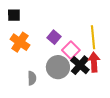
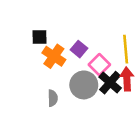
black square: (14, 15) -> (39, 37), moved
orange cross: (20, 42) -> (54, 56), moved

